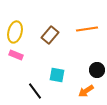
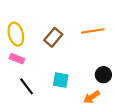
yellow ellipse: (15, 32) -> (16, 34), turned -30
black line: (35, 91) -> (27, 86), moved

